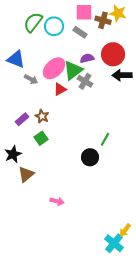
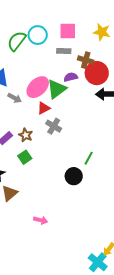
brown cross: (103, 20) -> (86, 60), moved
cyan circle: (54, 26) -> (38, 35), moved
gray rectangle: (80, 32) -> (64, 51), turned -32
gray cross: (85, 81) -> (54, 126), moved

